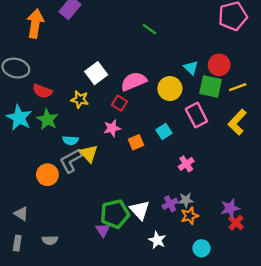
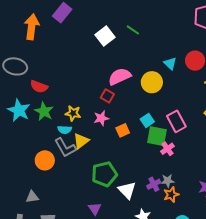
white square: (96, 73) -> (105, 36), moved
green square: (211, 87) -> (157, 136), moved
yellow star: (80, 99) -> (73, 113), moved
pink rectangle: (196, 115) -> (176, 121), moved
yellow triangle: (89, 153) -> (81, 141), turned 36
gray L-shape: (71, 161) -> (65, 148), turned -90
gray triangle: (21, 214) -> (32, 197), moved, turned -40
green pentagon: (115, 214) -> (104, 174), moved

